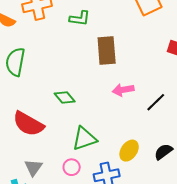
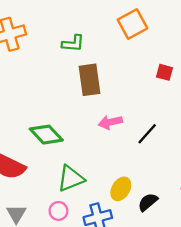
green L-shape: (80, 18) -> (73, 43), moved
green diamond: (65, 98) -> (46, 135), size x1.4
black semicircle: (163, 152) -> (148, 202), moved

